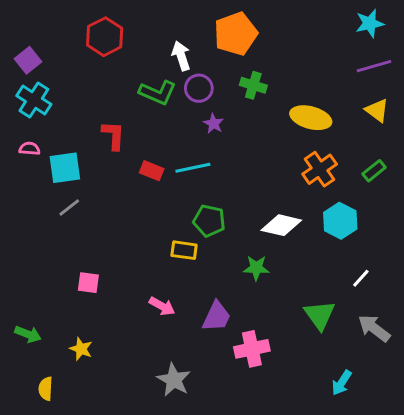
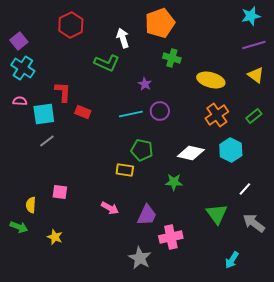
purple circle: (199, 88) -> (160, 111), moved
red L-shape: (113, 135) -> (63, 92), moved
red rectangle: (152, 171) -> (83, 112), moved
gray star: (174, 380) -> (140, 258), moved
yellow semicircle: (46, 389) -> (31, 205), moved

